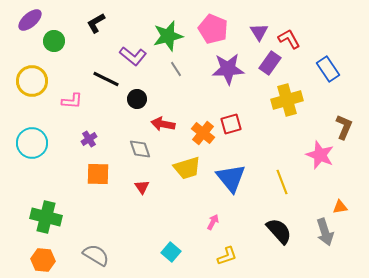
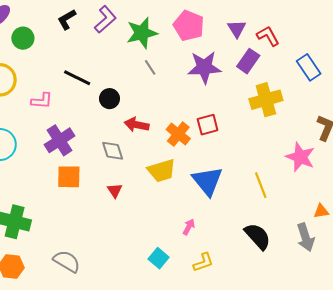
purple L-shape: (133, 56) -> (105, 19), moved, turned -80
purple cross: (89, 139) -> (59, 140), size x1.8
cyan square: (171, 252) -> (159, 258), moved

